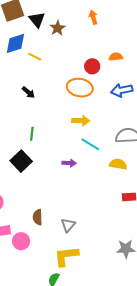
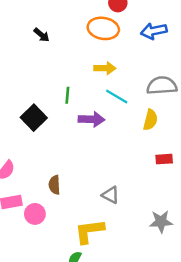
green line: (32, 134) -> (67, 95), moved
purple arrow: (69, 163) -> (91, 119), size x1.5
yellow semicircle: (118, 164) -> (150, 120), turned 96
gray triangle: (68, 225) -> (111, 195), moved, turned -42

